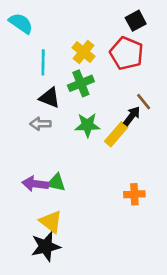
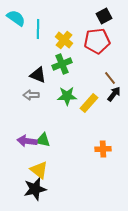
red pentagon: (127, 53) -> (97, 41), turned -30
cyan line: (43, 62) -> (38, 29), moved
black arrow: (132, 116) -> (114, 94), moved

